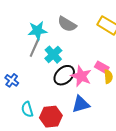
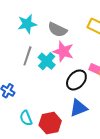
cyan star: (37, 31) -> (27, 24), moved
black ellipse: (64, 75) -> (76, 80), moved
pink star: (81, 76) -> (63, 52), moved

